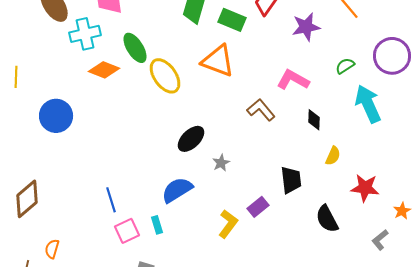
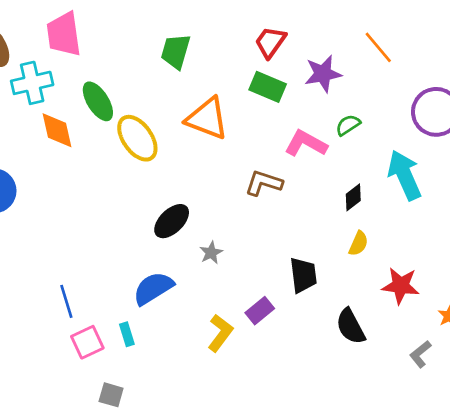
green rectangle: (232, 20) -> (268, 87), moved
green semicircle: (345, 66) -> (348, 125), moved
orange diamond: (104, 70) -> (57, 130), turned 56
brown L-shape: (261, 110) -> (264, 183), turned -32
black diamond: (314, 120) -> (353, 197), moved, turned 50

